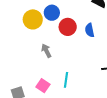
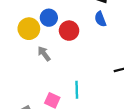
blue semicircle: (90, 30) -> (100, 19), moved
gray arrow: (46, 51) -> (44, 54), moved

